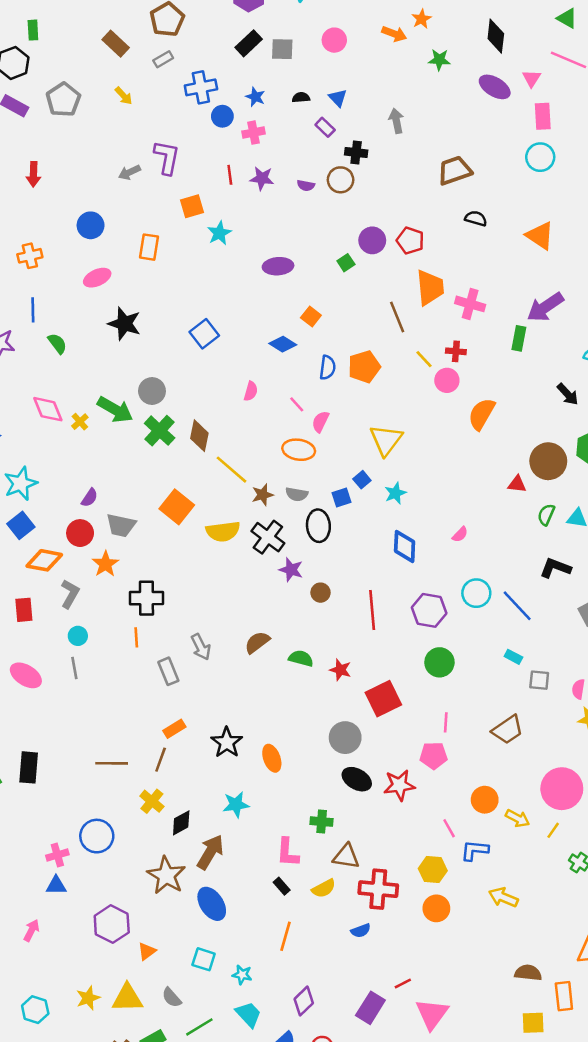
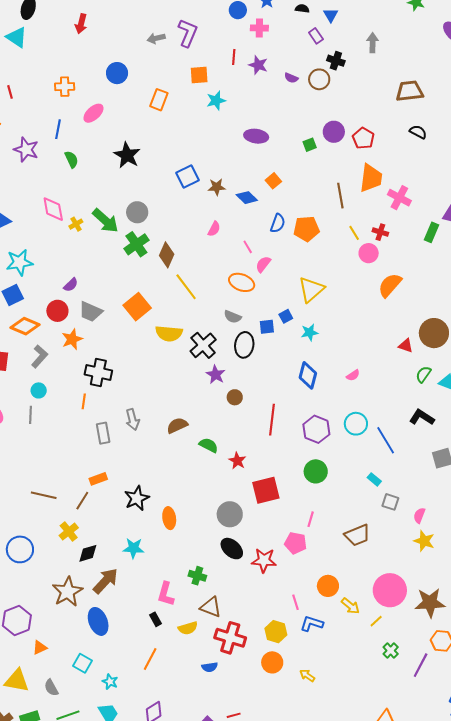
pink ellipse: (97, 278) -> (93, 113), moved, turned -30
brown star: (263, 495) -> (217, 187), moved
yellow arrow: (503, 897) -> (307, 675), moved, size x0.7

